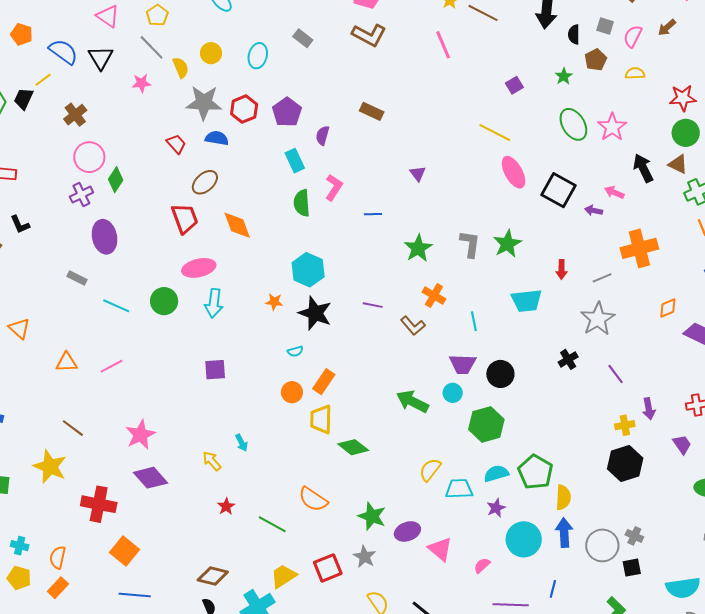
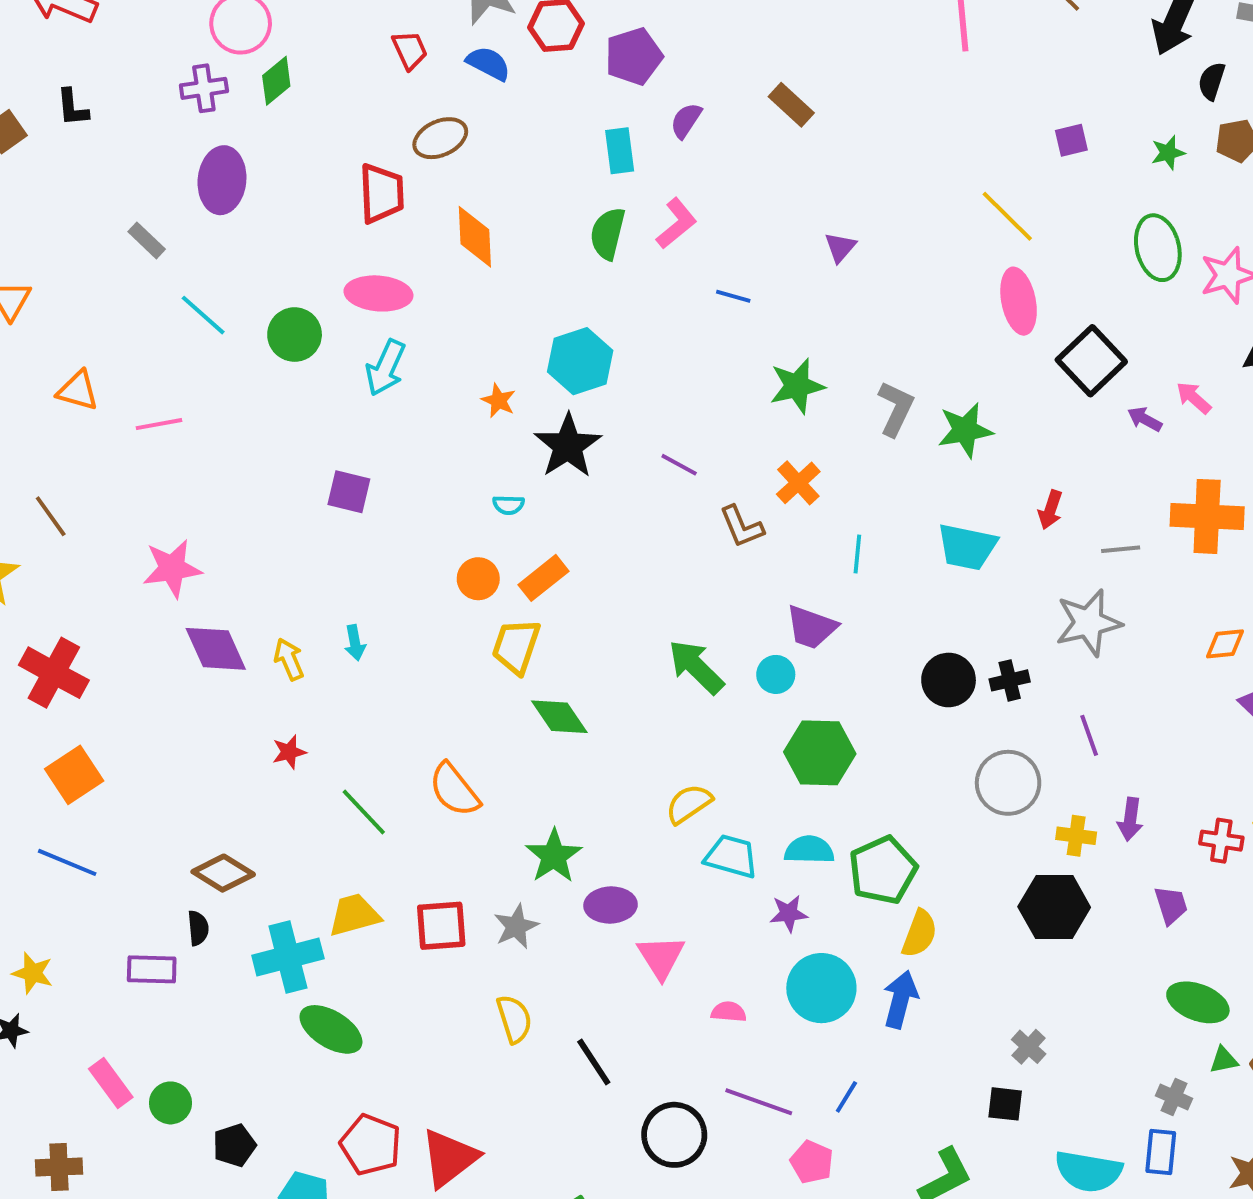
black circle: (500, 374) -> (949, 680), moved
purple diamond: (150, 478) -> (216, 649), moved
gray circle: (602, 545) -> (1008, 783), moved
pink semicircle: (482, 565) -> (729, 1012), turned 30

